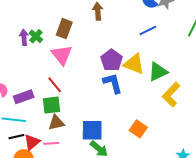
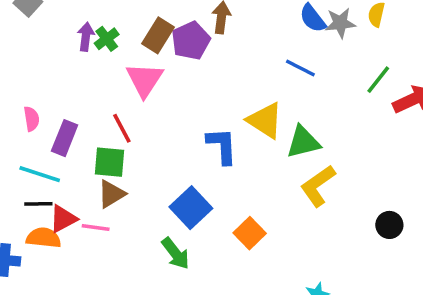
blue line: (148, 31) -> (300, 68), turned 42
purple pentagon: (112, 60) -> (191, 41), moved
purple rectangle: (24, 97) -> (65, 138), turned -60
brown triangle: (56, 123) -> (111, 194), turned -30
blue square: (92, 130) -> (191, 208), moved, turned 35

